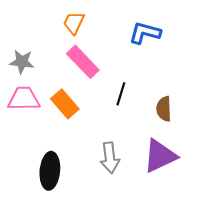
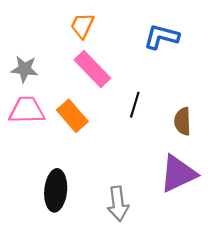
gray arrow: (110, 158) -> (118, 204), moved

